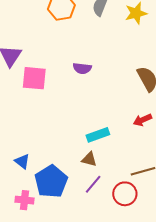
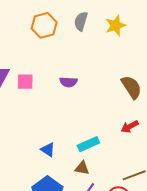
pink square: (34, 78) -> (25, 82), moved, size x0.7
blue triangle: (22, 161) -> (48, 150), moved

